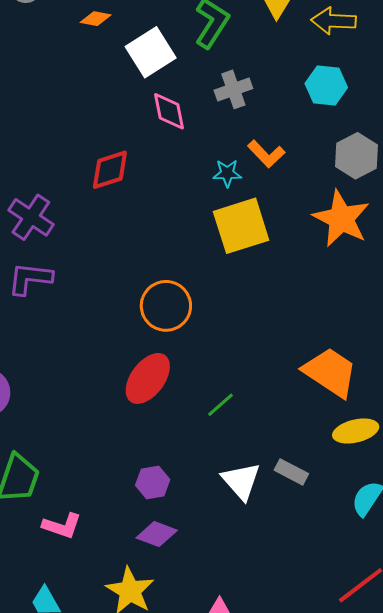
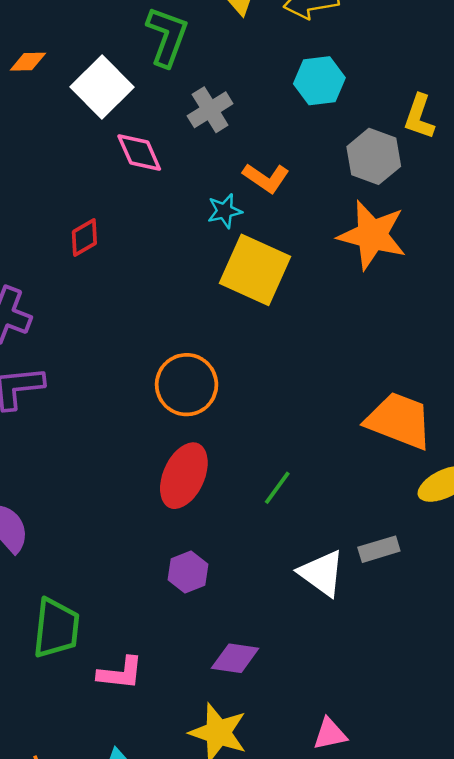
red diamond: (110, 170) -> (84, 237), size x0.7
yellow square: (241, 226) -> (255, 270), turned -36
gray rectangle: (291, 472) -> (379, 549), turned -32
purple hexagon: (153, 482) -> (188, 572), moved

